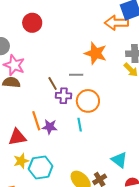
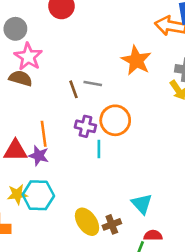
gray line: (76, 75) -> (93, 83), moved
purple cross: (64, 96) -> (85, 126), moved
purple star: (50, 127) -> (39, 156), moved
yellow star: (21, 161) -> (17, 194), moved

